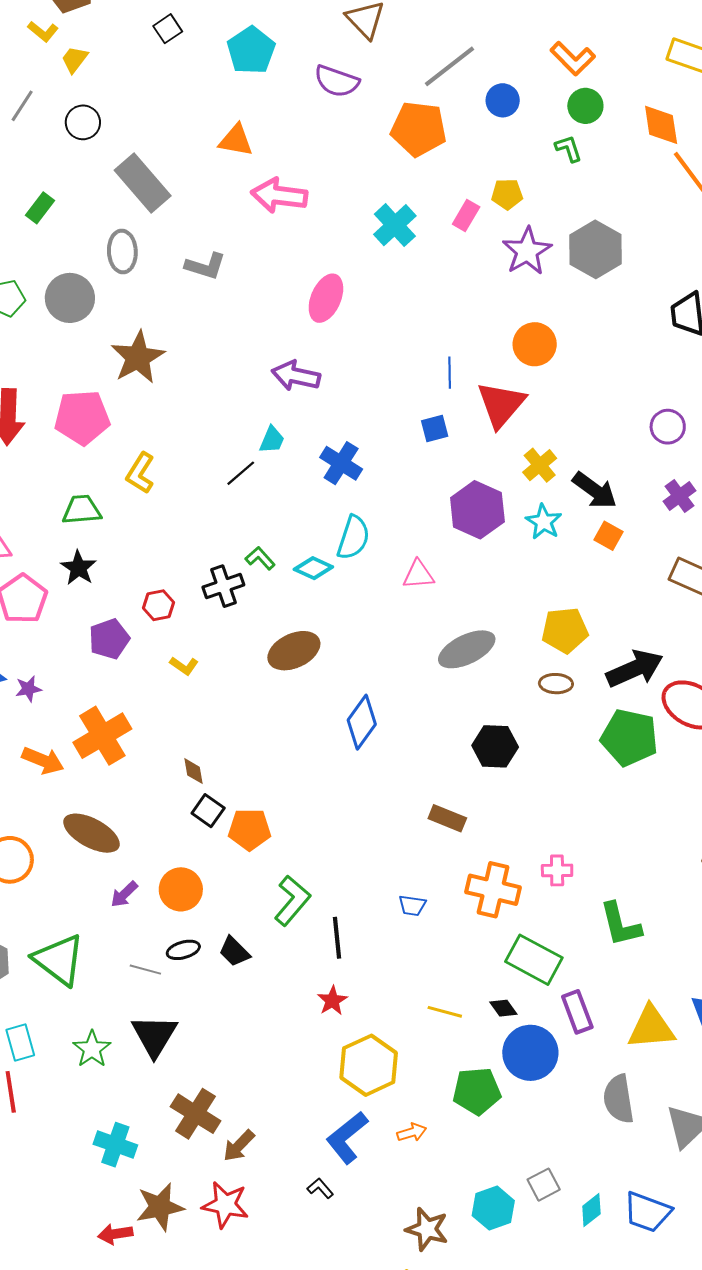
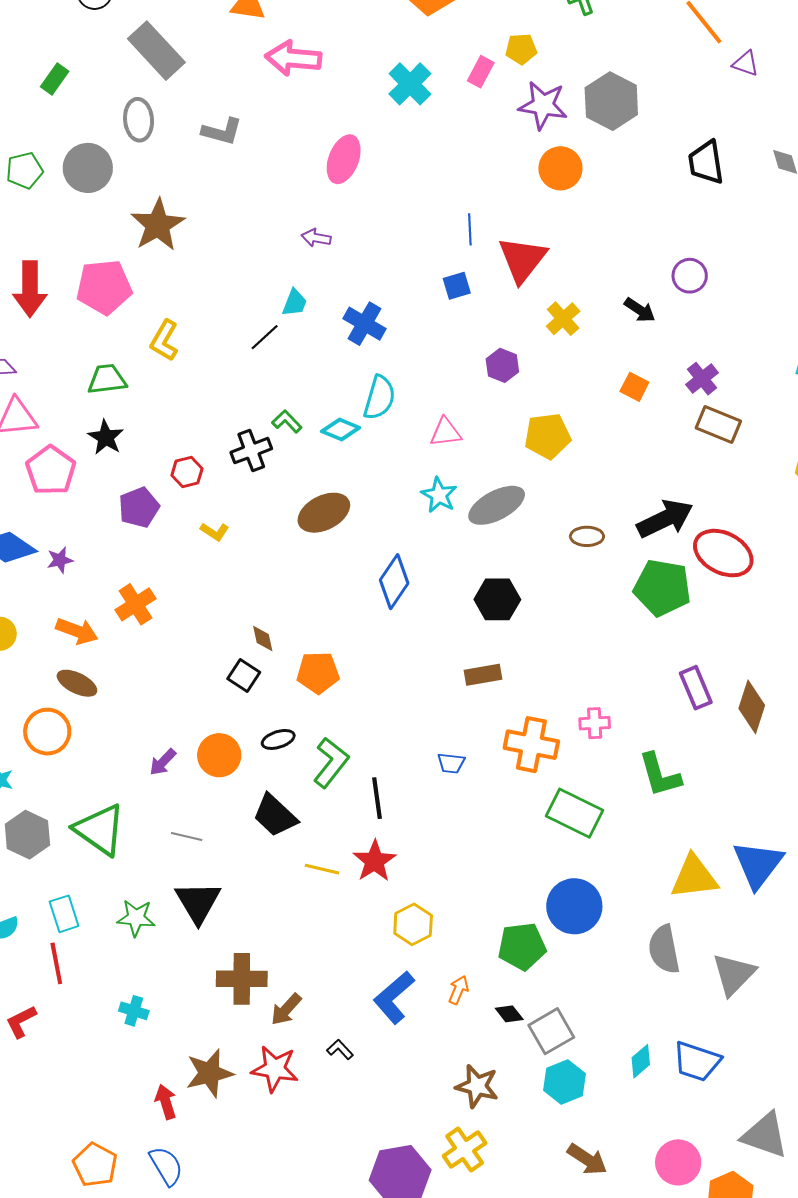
purple star: (527, 251) -> (543, 105), turned -30
orange circle: (535, 344) -> (560, 168), moved
purple arrow: (296, 376) -> (316, 238), size x0.6
black arrow: (595, 490) -> (640, 310), moved, size x0.7
purple cross: (679, 496) -> (702, 379), moved
purple hexagon: (477, 510) -> (502, 365), size x0.6
cyan star: (544, 522) -> (439, 495), moved
yellow pentagon: (565, 630) -> (548, 436), moved
orange cross: (102, 736) -> (135, 604), size x0.7
black hexagon: (495, 746) -> (497, 599), moved
brown diamond: (194, 771) -> (263, 638), moved
brown rectangle: (447, 818) -> (483, 675), turned -30
orange pentagon: (250, 829) -> (318, 673), moved
brown ellipse: (92, 833) -> (77, 683), moved, size x0.7
black ellipse: (183, 950) -> (278, 739), moved
black trapezoid: (234, 952) -> (275, 815), size x1.4
red star: (332, 1001) -> (375, 861), size x1.4
black diamond: (503, 1008) -> (509, 1014), moved
yellow line: (445, 1012) -> (322, 869), moved
purple rectangle: (577, 1012) -> (696, 688), moved
green star: (92, 1049) -> (136, 918), turned -30
yellow hexagon: (369, 1065) -> (413, 924), size x0.7
brown cross: (196, 1114) -> (242, 979), turned -30
orange arrow: (412, 1132) -> (458, 990), turned -48
cyan cross: (115, 1145) -> (134, 1011), moved, size x0.7
gray square: (544, 1185) -> (551, 1031), moved, size x1.4
black L-shape: (320, 1188) -> (340, 1049), moved
cyan hexagon: (493, 1208) -> (564, 1082), moved
red arrow: (115, 1234) -> (166, 1102), turned 84

